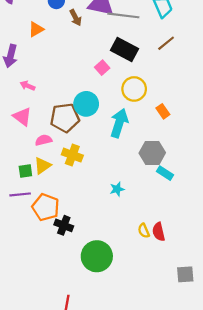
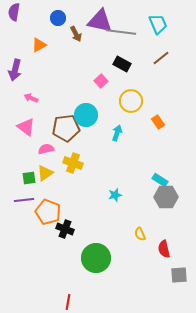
black rectangle: (125, 50) -> (122, 64), size x0.7
cyan arrow: (119, 123) -> (117, 133), size x0.6
gray hexagon: (152, 153) -> (166, 197), moved
red semicircle: (159, 232) -> (164, 249), moved

